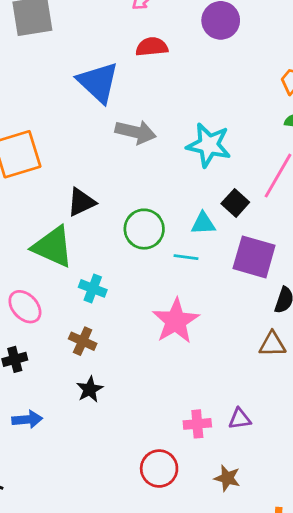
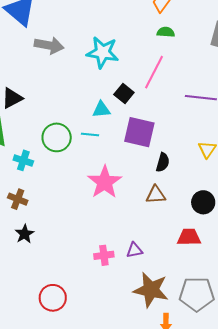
green circle: (144, 229) -> (57, 137), moved
pink star: (176, 321) -> (105, 182), moved
red circle: (159, 469) -> (53, 298), moved
brown star: (227, 478) -> (151, 290), moved, size x1.8

